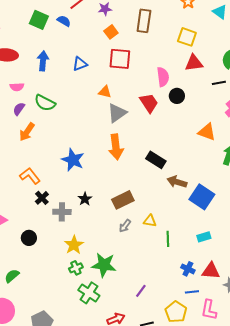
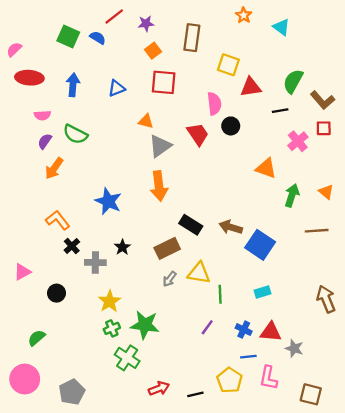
yellow square: (187, 37) -> (228, 65), moved
black rectangle: (156, 160) -> (191, 225), moved
yellow triangle: (150, 221) -> (199, 273), size x1.5
purple line: (141, 291) -> (207, 327), moved

